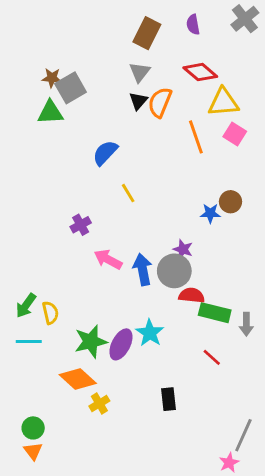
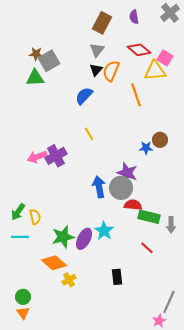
pink square: (235, 134) -> (165, 58), moved
blue semicircle: (105, 153) -> (84, 96), moved
purple cross: (81, 225) -> (56, 156), size x1.5
purple star: (183, 249) -> (127, 173), size x1.5
pink arrow: (108, 259) -> (37, 157), moved, turned -48

